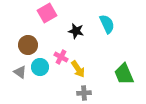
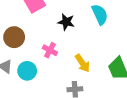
cyan circle: (40, 67) -> (27, 71), moved
yellow arrow: (78, 69) -> (82, 63), moved

